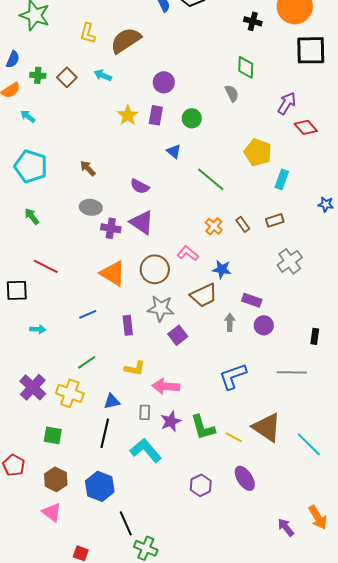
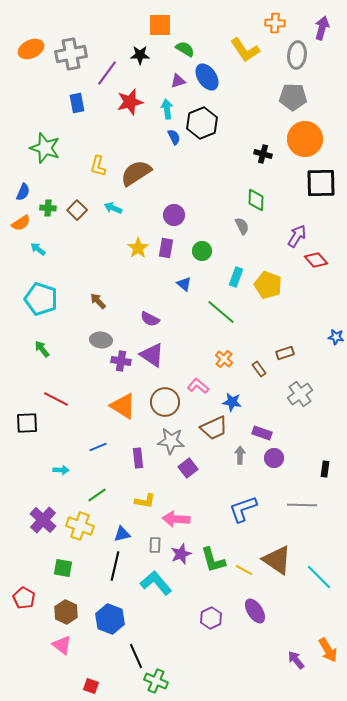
cyan rectangle: (282, 179) -> (236, 277), moved
brown rectangle: (243, 224) -> (259, 369), moved
cyan arrow: (38, 329) -> (61, 470), moved

